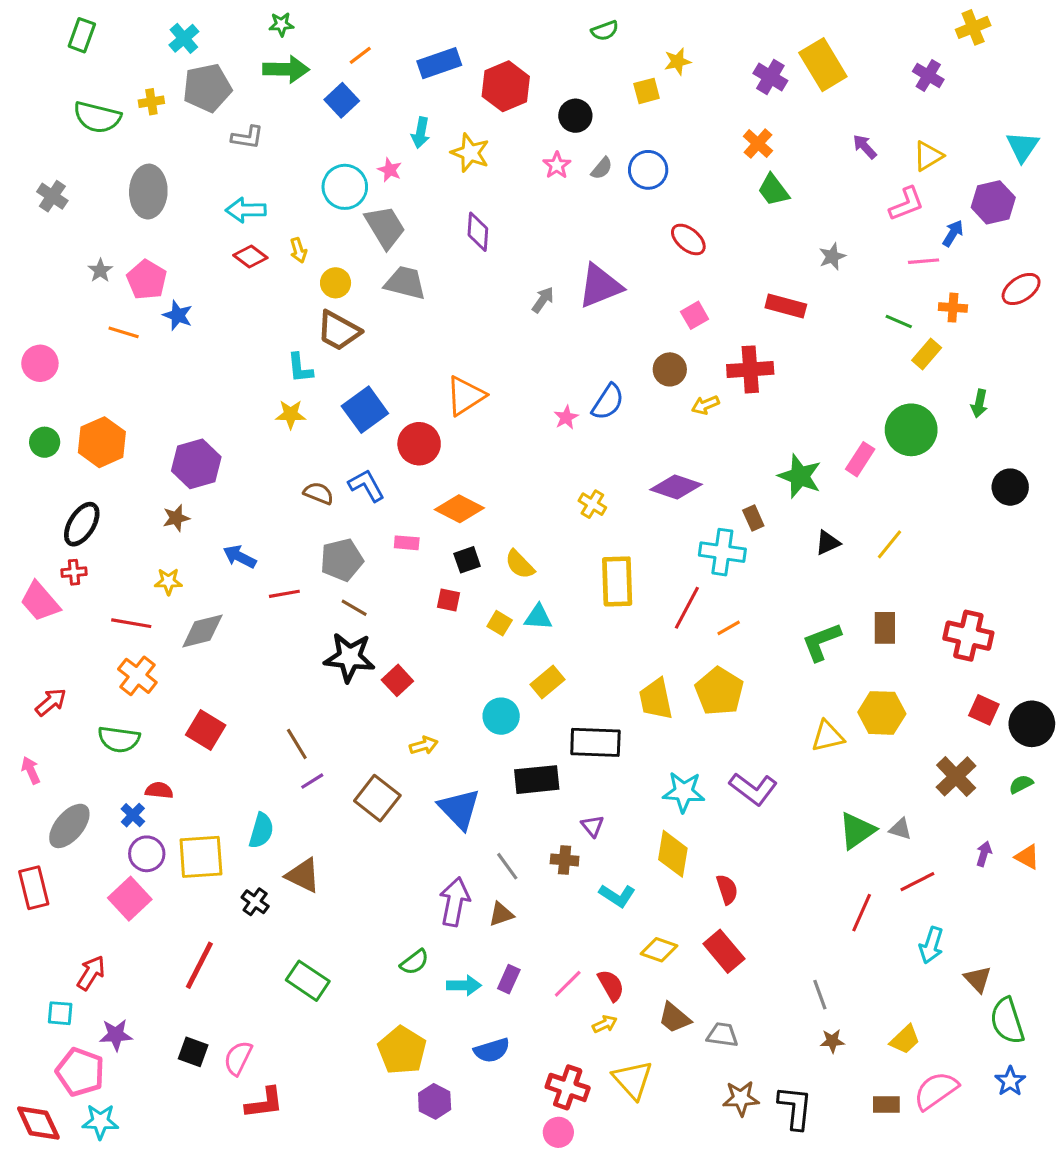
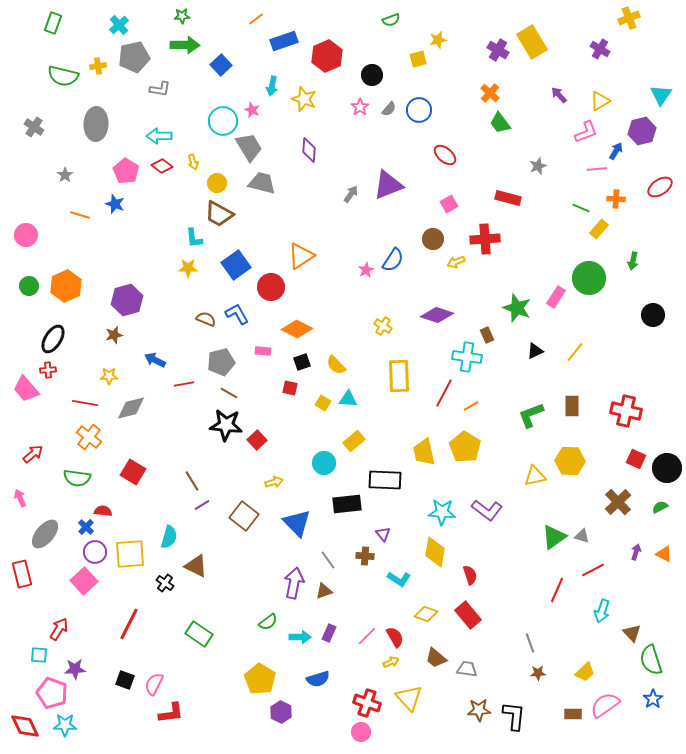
orange line: (360, 55) -> (256, 19), moved
pink pentagon: (147, 280) -> (126, 171), moved

